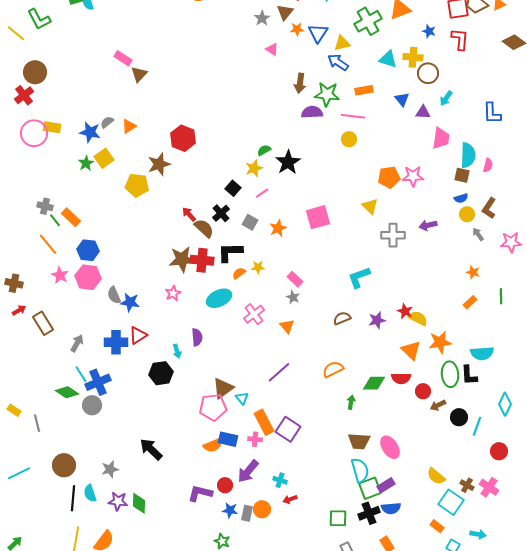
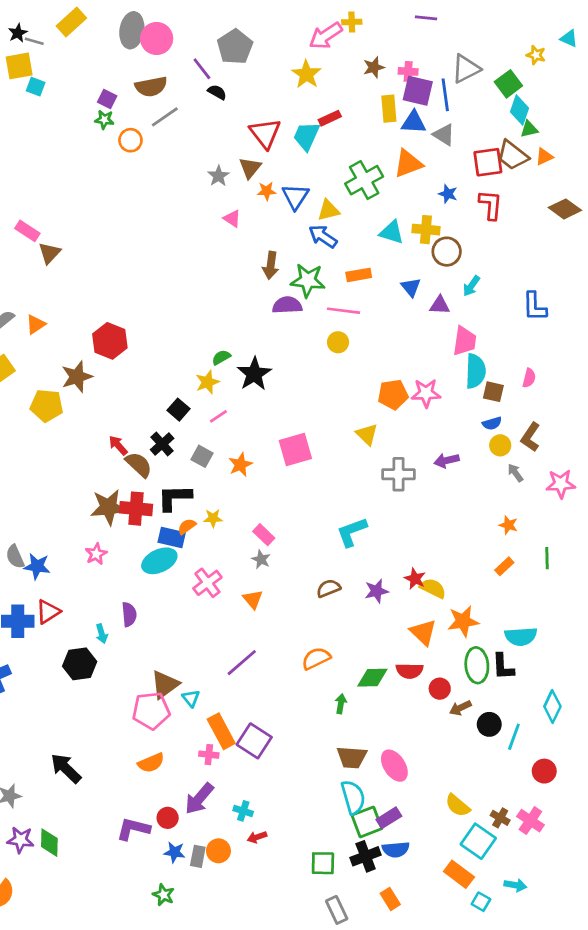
cyan semicircle: (468, 155) -> (475, 371), moved
blue rectangle: (228, 439) -> (172, 537), moved
orange rectangle: (437, 526) -> (459, 874), size x1.5

